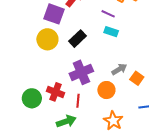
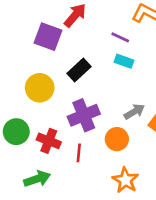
yellow circle: (47, 39) -> (40, 88), moved
green circle: (32, 98) -> (16, 132), moved
green arrow: (66, 121) -> (37, 179), moved

